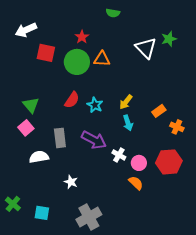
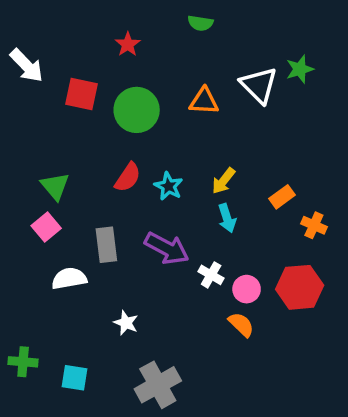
white arrow: (26, 30) -> (27, 66), moved, turned -110
red star: (82, 37) -> (128, 44), moved
orange triangle: (102, 59) -> (204, 101), moved
green cross: (13, 204) -> (23, 362), turned -35

